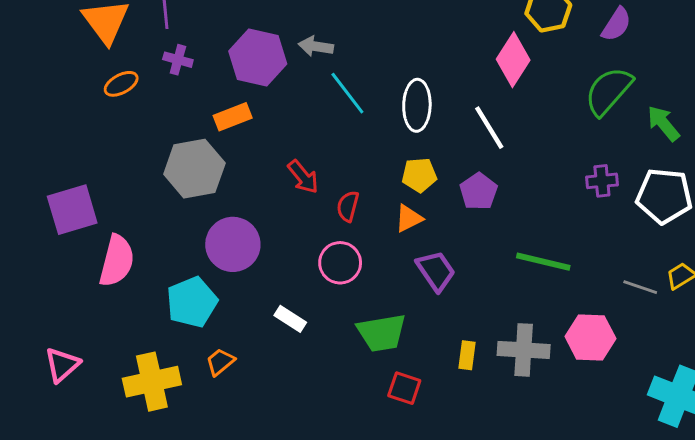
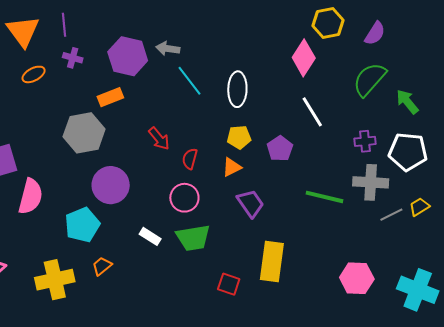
white line: (489, 128) -> (312, 112), moved
gray line: (640, 287) -> (391, 215), turned -45
green trapezoid: (382, 333) -> (193, 238), moved
pink hexagon: (590, 337) -> (357, 278), moved
gray cross: (524, 350) -> (371, 182), moved
yellow rectangle: (467, 355) -> (272, 262), size x2.0

